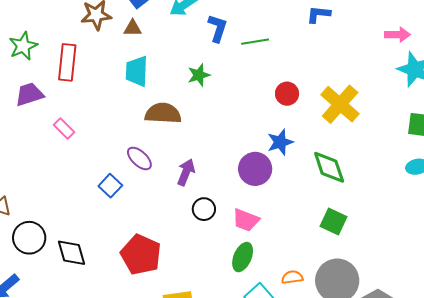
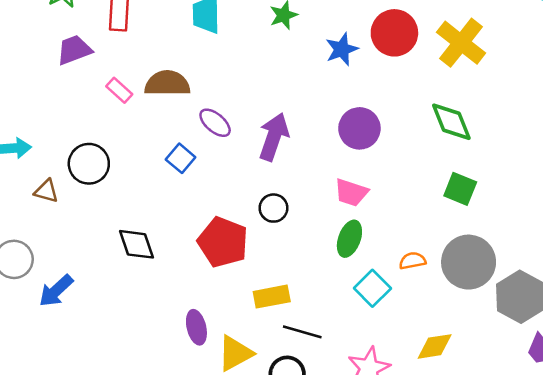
red circle: (287, 94) -> (394, 33), size x1.6
brown semicircle: (163, 113) -> (167, 83), moved
blue star: (280, 142) -> (342, 49), moved
purple arrow: (186, 172) -> (274, 137), size x1.4
black circle: (204, 209) -> (274, 208), moved
black circle: (29, 238) -> (89, 164), moved

